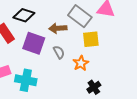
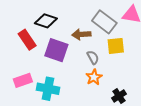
gray semicircle: (59, 52) -> (93, 57), moved
orange star: (81, 63) -> (94, 77), moved

